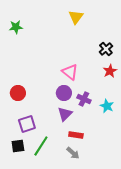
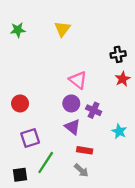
yellow triangle: (76, 17) -> (62, 29), moved
black cross: (106, 49) -> (118, 54), turned 32
cyan star: (107, 106) -> (119, 131), moved
purple triangle: (65, 114) -> (72, 127), turned -35
black square: (18, 146) -> (20, 175), moved

